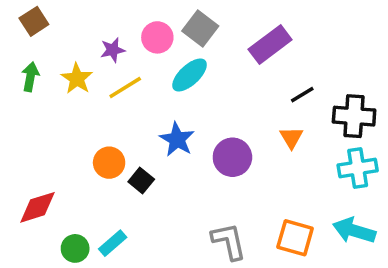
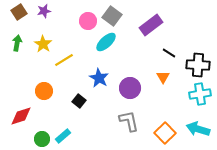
purple star: (113, 50) -> (44, 11), moved
yellow line: (125, 88) -> (64, 60), moved
black line: (302, 95) -> (169, 53), turned 64
orange circle: (109, 163) -> (44, 91), moved
orange square: (295, 238) -> (165, 133), turned 30
gray L-shape: (229, 241) -> (129, 121), moved

